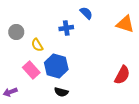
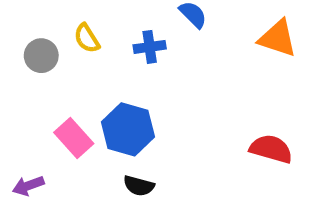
yellow semicircle: (37, 45) -> (87, 38), moved
red semicircle: (122, 75) -> (271, 149), turned -102

